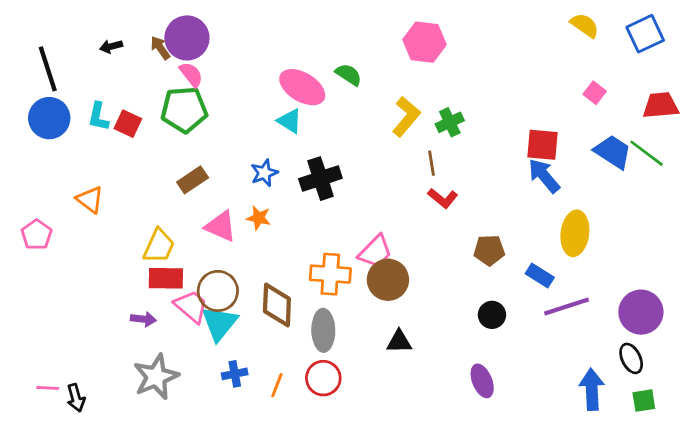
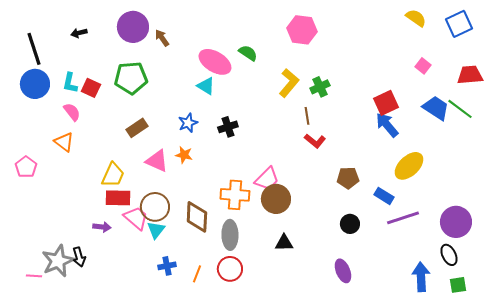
brown arrow: (160, 48) -> (162, 38), moved
pink semicircle: (191, 75) -> (72, 112), moved
red square: (543, 145) -> (386, 103), turned -30
black cross: (320, 179) -> (228, 127), size x0.7
yellow ellipse: (575, 233) -> (409, 166), turned 40
cyan triangle: (219, 323) -> (156, 230), size x0.7
gray star: (156, 377) -> (58, 261), moved
black arrow: (76, 398) -> (79, 257), moved

